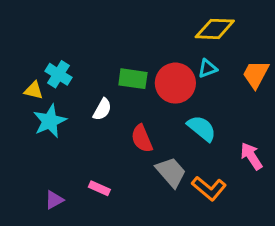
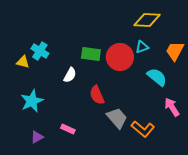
cyan star: (50, 121) -> (32, 101), moved
cyan semicircle: (202, 128) -> (157, 77), moved

